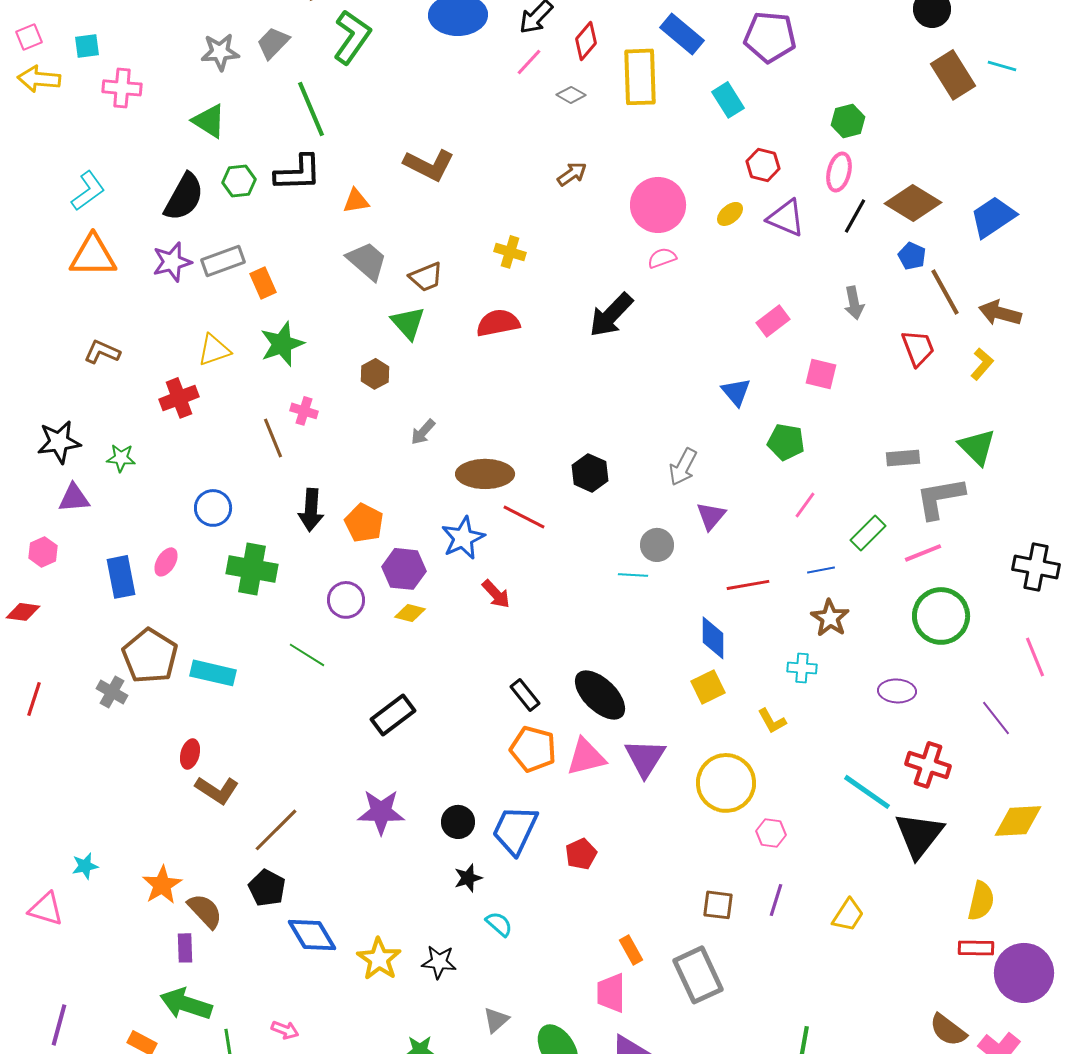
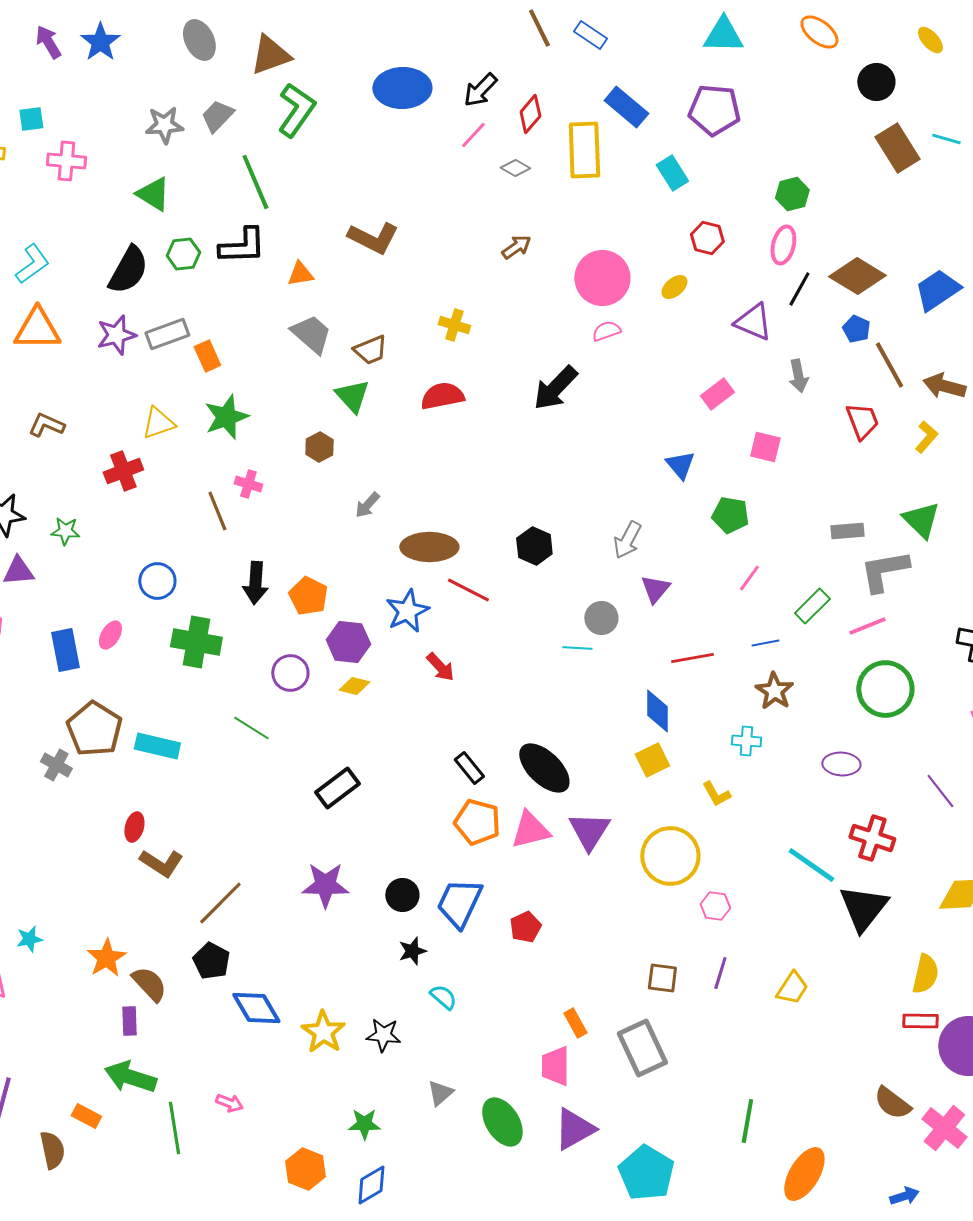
purple triangle: (786, 218) -> (753, 322), moved

